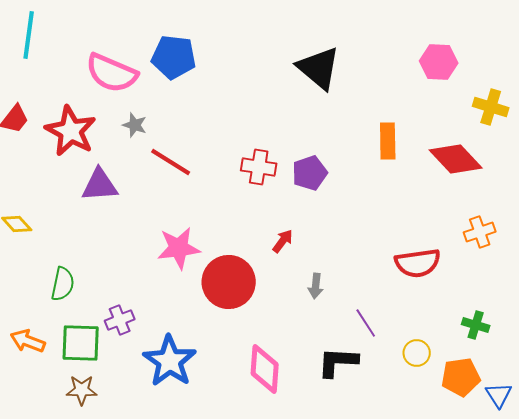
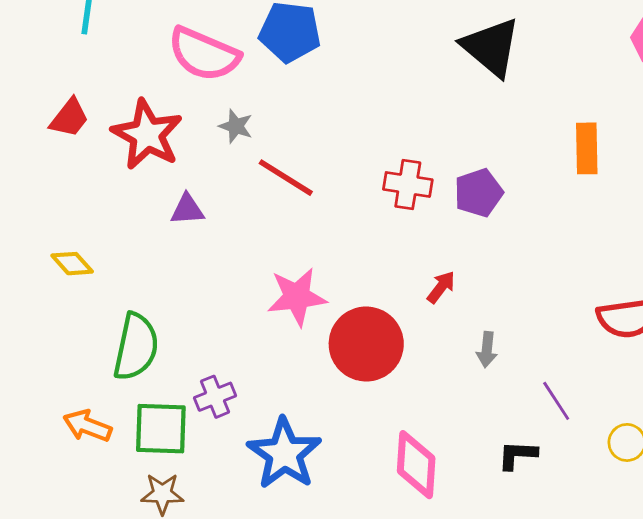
purple triangle: (100, 185) -> (187, 209), size x0.7
green semicircle: (63, 284) -> (136, 347), size x1.4
black L-shape: (338, 362) -> (517, 455), size x0.7

